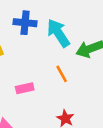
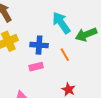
blue cross: (25, 23) -> (39, 45), moved

